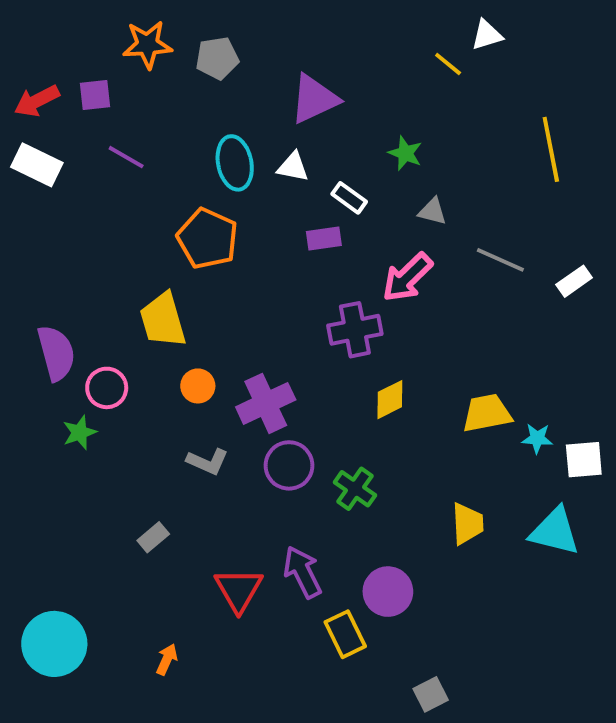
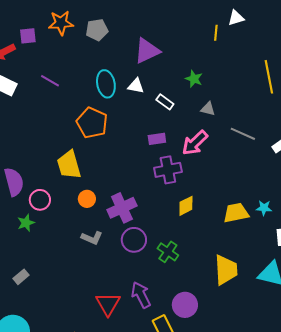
yellow line: (448, 64) -> (216, 33), turned 56
purple square: (95, 95) -> (28, 36), moved
purple rectangle: (324, 239) -> (157, 139), moved
cyan star: (537, 438) -> (264, 208), moved
yellow trapezoid: (467, 524) -> (226, 270), size x1.4
gray rectangle: (153, 537) -> (21, 277), moved

